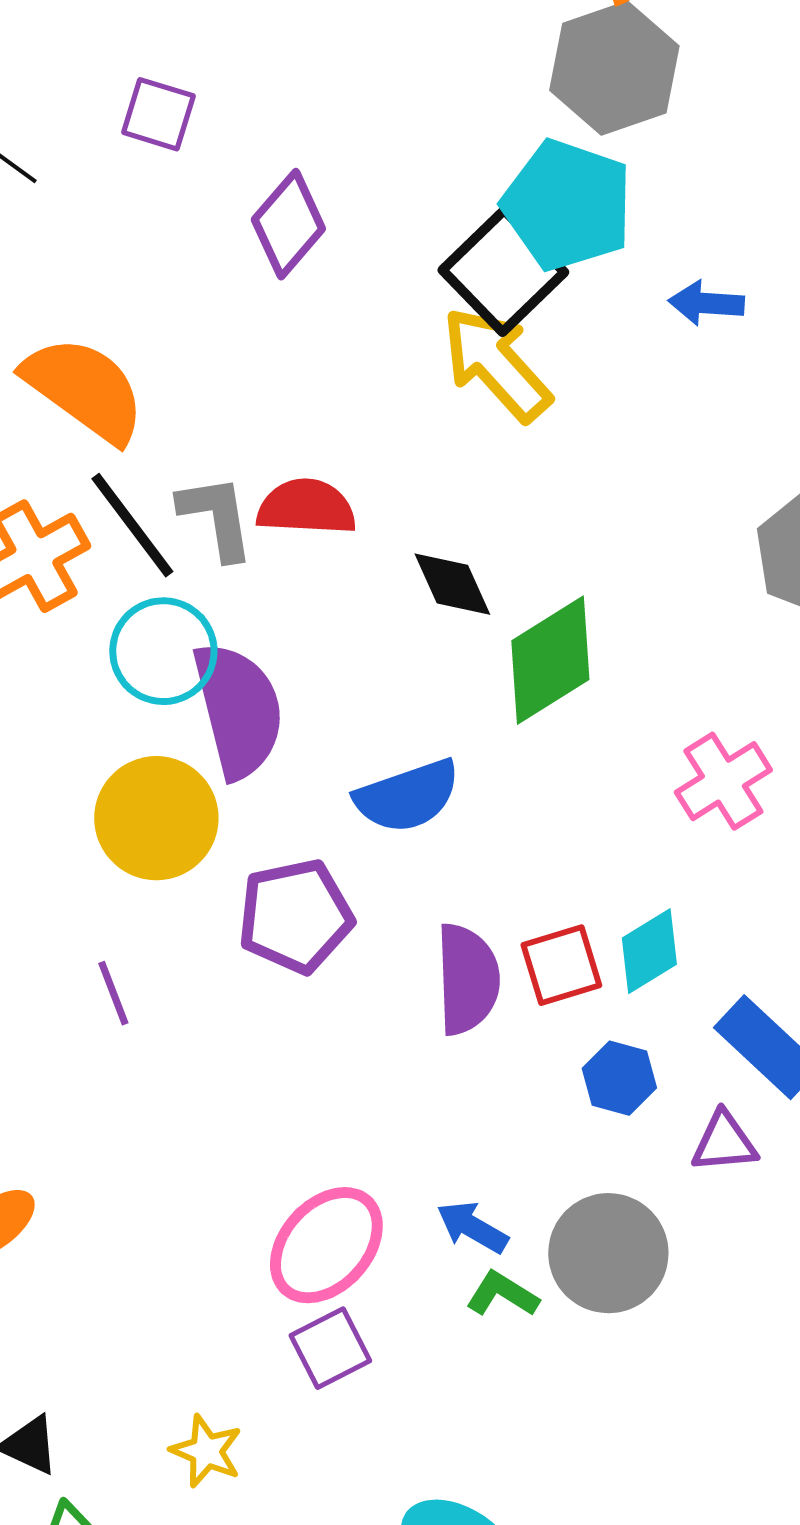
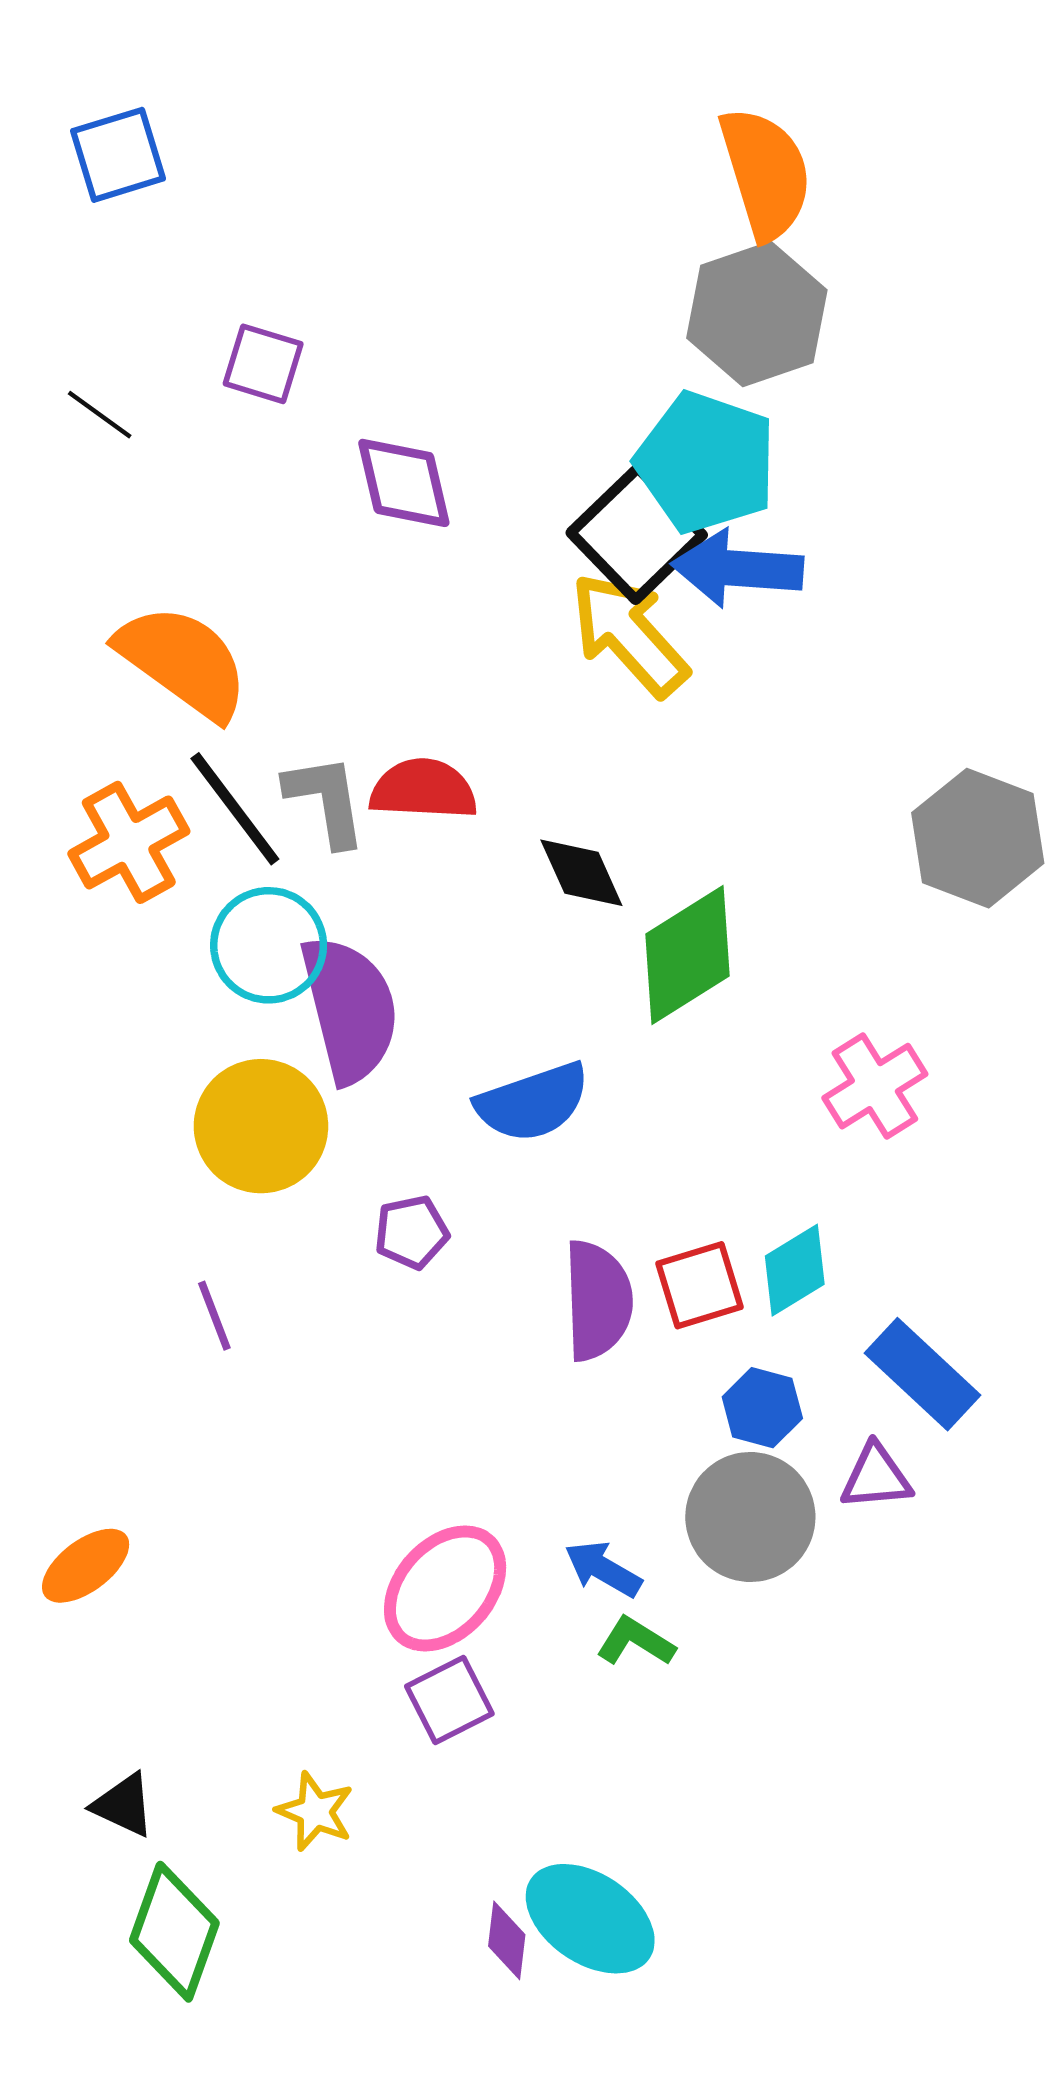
purple diamond: (288, 224) -> (404, 483), turned -54
blue arrow: (706, 303) -> (737, 568), moved, size x1.6
purple pentagon: (295, 916) -> (411, 1232), size x0.6
gray circle: (608, 1253) -> (750, 1517), moved

